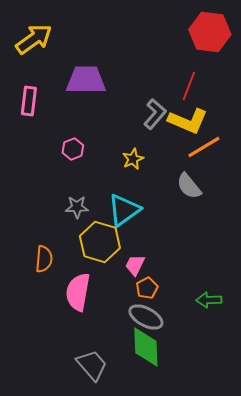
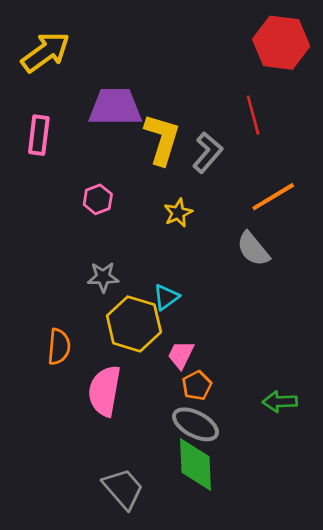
red line: (189, 86) -> (253, 115), turned -36
yellow L-shape: (188, 121) -> (162, 139), moved, turned -96
cyan triangle: (124, 210) -> (166, 297), moved, size x0.6

